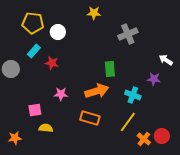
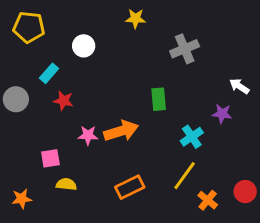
yellow pentagon: (33, 23) -> (29, 27), moved
red star: (52, 63) -> (63, 101), moved
orange arrow: (97, 91) -> (121, 131), moved
cyan cross: (133, 95) -> (192, 137), turned 35
orange rectangle: (90, 118) -> (130, 187), moved, turned -42
red circle: (162, 136) -> (245, 192), moved

